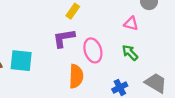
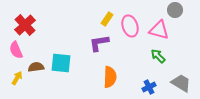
pink triangle: (131, 24) -> (159, 30), size x1.5
pink ellipse: (93, 50) -> (130, 26), moved

